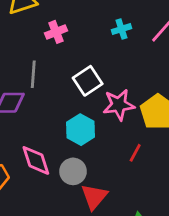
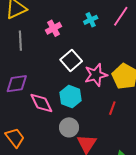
pink cross: (56, 32) -> (54, 28), moved
gray line: (33, 74) -> (20, 41), moved
pink diamond: (36, 160) -> (41, 103), moved

